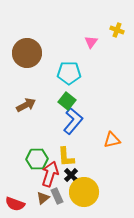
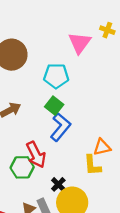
pink triangle: (91, 42) -> (80, 43), size x1.6
yellow L-shape: (66, 157) -> (92, 165), moved
red arrow: (50, 174) -> (36, 155), moved, turned 135

